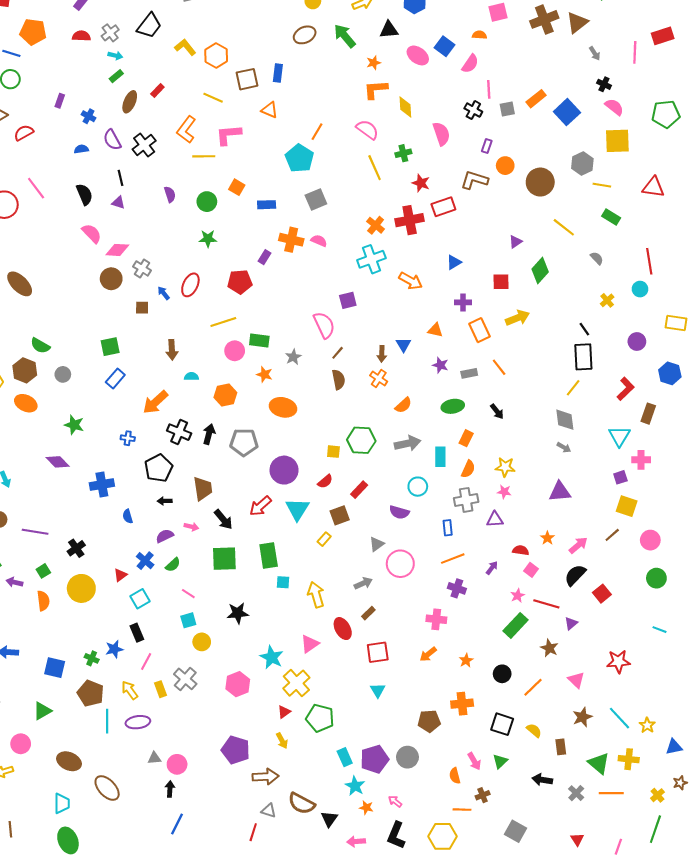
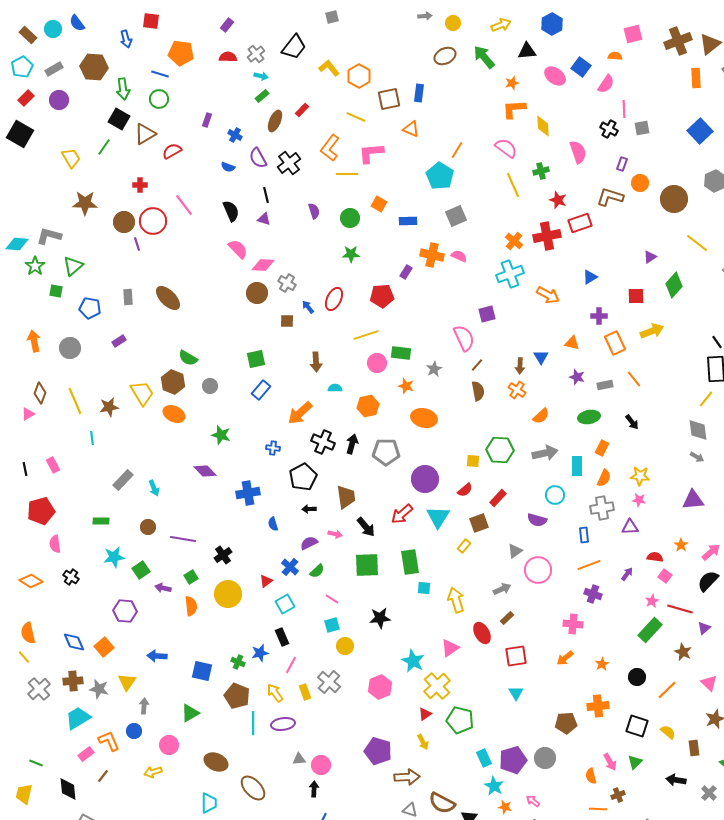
orange rectangle: (536, 99) -> (696, 78), moved, turned -54
blue semicircle: (81, 149) -> (228, 167), turned -152

